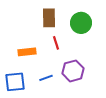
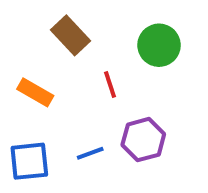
brown rectangle: (49, 18) -> (71, 35), moved, turned -42
orange rectangle: (27, 52) -> (35, 92), moved, turned 36

